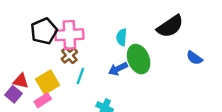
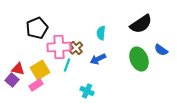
pink cross: (69, 35) -> (59, 47), moved
brown cross: (69, 55) -> (76, 48), moved
green ellipse: (139, 59) -> (139, 59), moved

